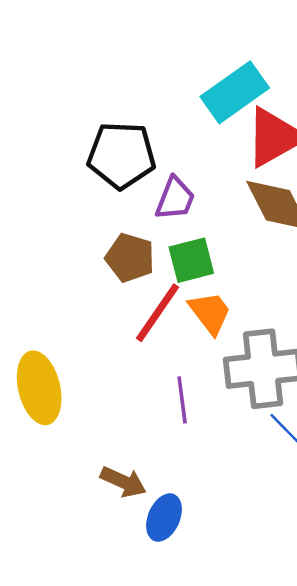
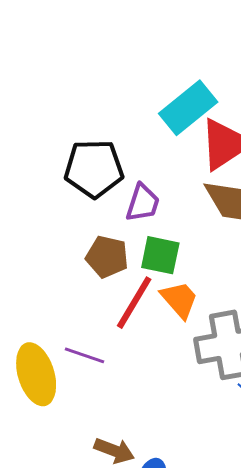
green square: (191, 260) -> (160, 255), turned 30
purple line: (182, 400) -> (84, 355), moved, turned -60

